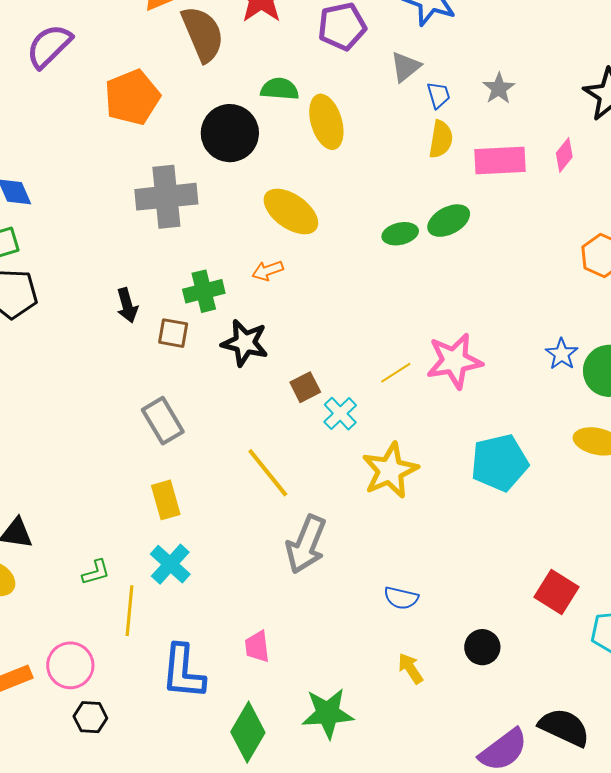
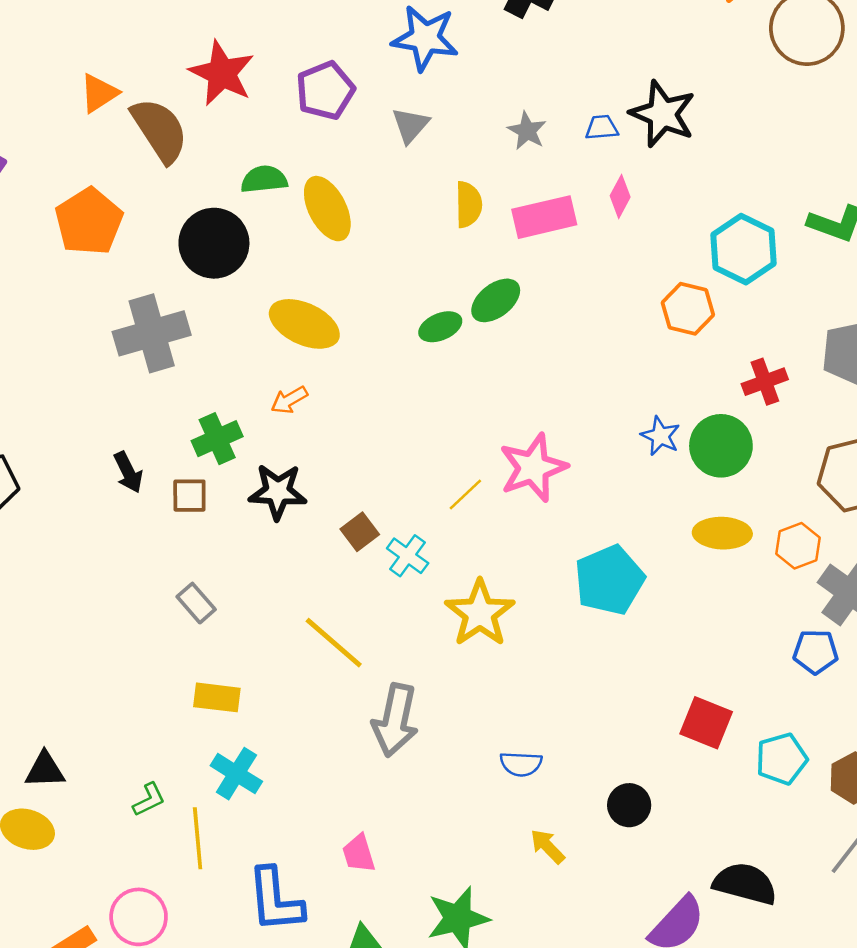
blue trapezoid: (438, 95) -> (602, 128), moved, turned -68
gray rectangle: (163, 421) -> (196, 603), size x0.7
yellow rectangle: (166, 500) -> (217, 697), turned -57

